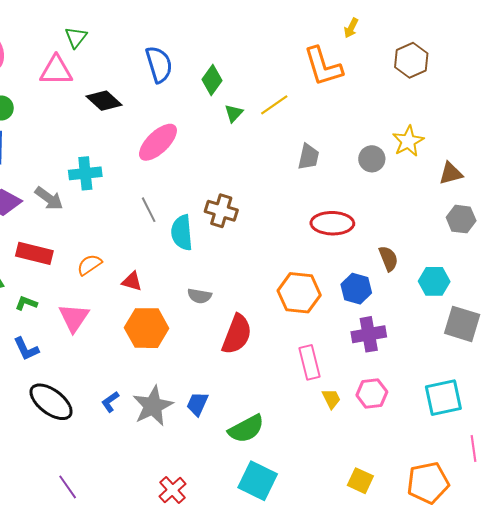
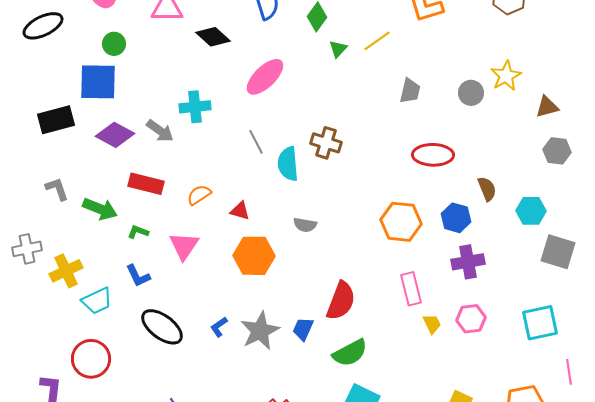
red semicircle: (237, 334) -> (341, 301), moved

